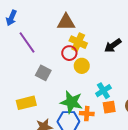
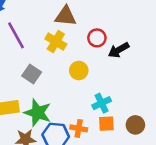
yellow cross: (78, 42) -> (56, 41), moved
red circle: (69, 53) -> (97, 38), moved
green star: (71, 102) -> (38, 113), moved

